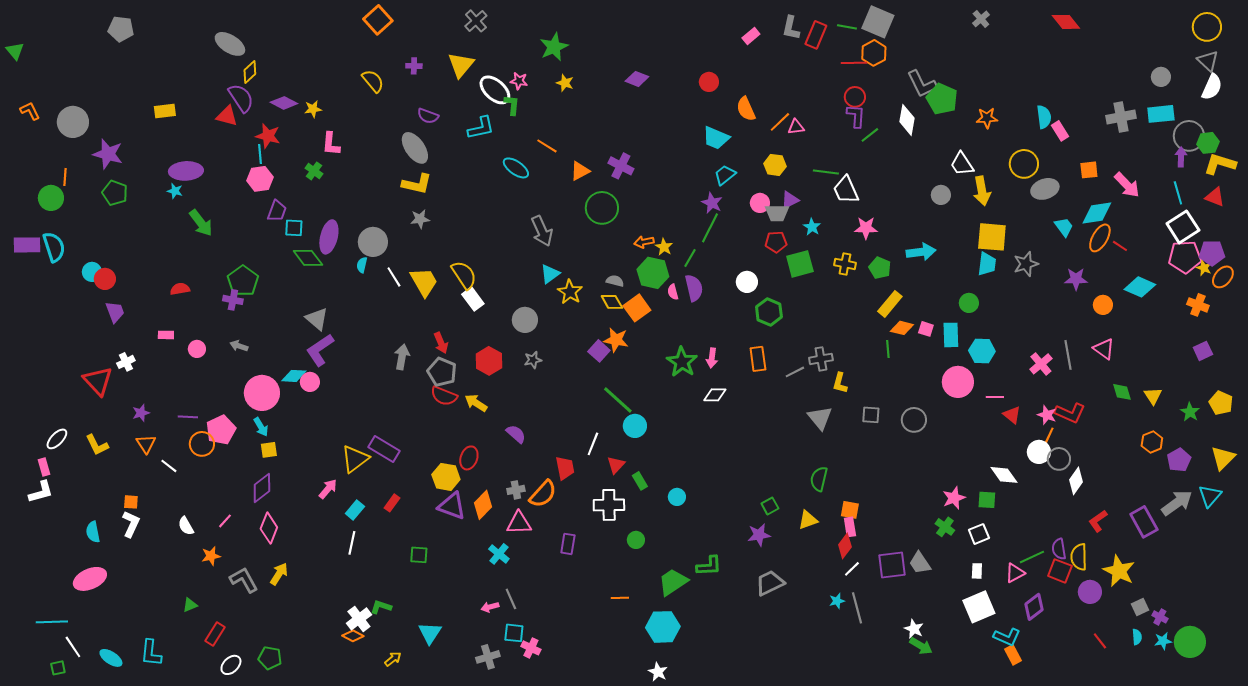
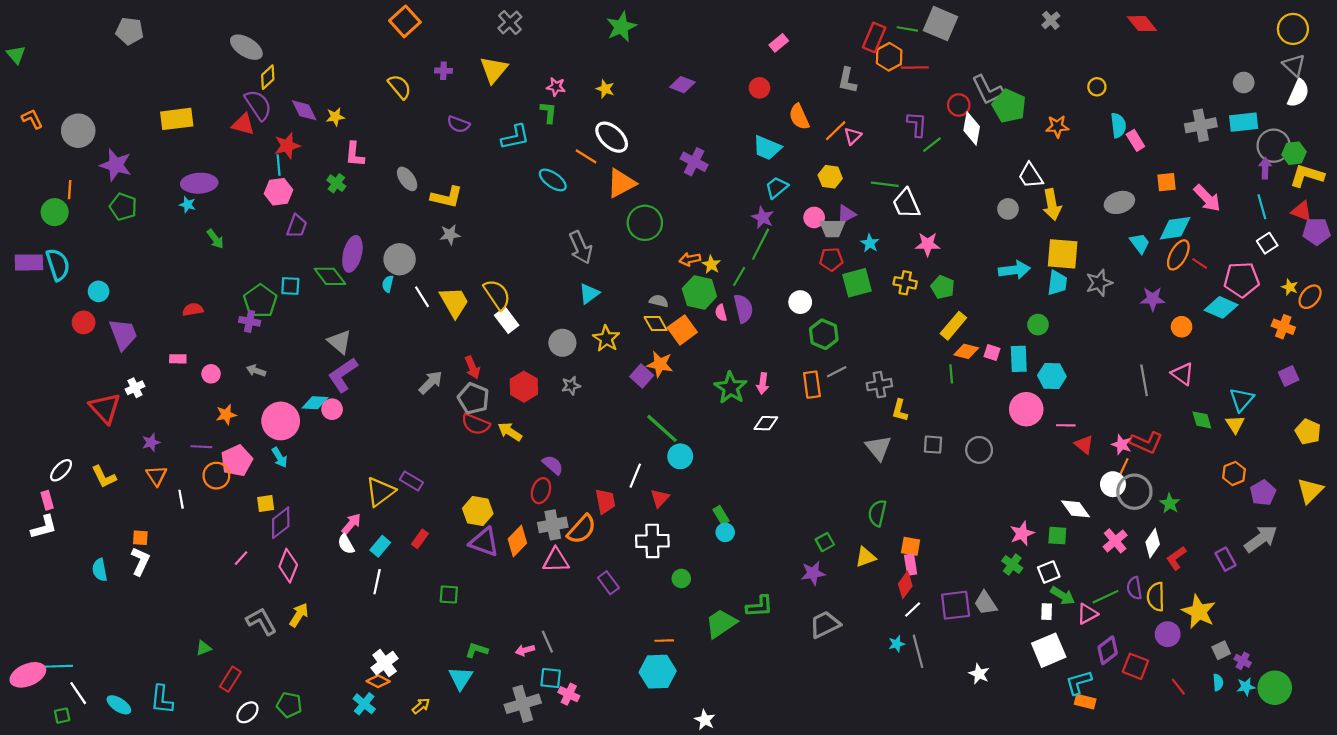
gray L-shape: (791, 28) -> (847, 80), moved
pink rectangle: (751, 36) -> (779, 43), moved
green star: (554, 47) -> (621, 27), moved
orange hexagon: (874, 53) -> (889, 57), moved
white ellipse: (495, 90) -> (612, 137), moved
red circle: (855, 97) -> (959, 105), moved
purple diamond: (284, 103) -> (304, 110), turned 36
yellow rectangle: (165, 111) -> (177, 119), size x1.4
pink triangle: (796, 127) -> (853, 136), turned -36
red star: (268, 136) -> (287, 146), turned -30
gray ellipse: (415, 148) -> (407, 179), moved, size x0.7
yellow circle: (1024, 164) -> (1097, 87), moved, size x0.6
purple cross: (621, 166) -> (694, 162), moved
orange triangle: (580, 171) -> (621, 183), size x1.4
green arrow: (201, 223) -> (215, 239), size x0.7
white square: (1183, 227) -> (1267, 243), size x0.6
cyan square: (294, 228) -> (290, 286), moved
cyan arrow: (921, 252) -> (1014, 270), moved
purple pentagon: (1212, 253) -> (1317, 231), moved
pink pentagon: (1185, 257) -> (1242, 280), moved
red circle: (105, 279) -> (84, 322), moved
yellow star: (570, 292) -> (606, 339), moved
purple trapezoid: (115, 312) -> (123, 334), size x1.4
gray arrow: (402, 357) -> (431, 382), turned 35
pink cross: (1041, 364) -> (1115, 541), moved
gray line: (795, 372) -> (837, 372), moved
green star: (1190, 412) -> (1170, 503), moved
purple rectangle: (384, 449) -> (411, 481), size x0.7
yellow square: (269, 450) -> (266, 503), moved
red ellipse: (469, 458) -> (541, 491), moved
gray circle: (1059, 459) -> (1134, 492), size x1.4
white line: (169, 466) -> (181, 499), turned 42
green rectangle: (640, 481) -> (721, 515), moved
white diamond: (1076, 481) -> (1153, 543), moved
gray cross: (516, 490) -> (553, 525), size x1.5
cyan triangle: (1210, 496) -> (1242, 400), moved
purple rectangle: (1144, 522) -> (1225, 559), size x0.7
white semicircle: (186, 526) -> (346, 544), moved
purple rectangle: (568, 544) -> (608, 583), turned -45
cyan cross: (499, 554) -> (364, 704), moved
orange star: (211, 556) -> (226, 415), moved
red square: (1060, 571) -> (1135, 666), moved
pink ellipse: (90, 579) -> (28, 675), moved
green L-shape: (381, 607) -> (477, 650), moved
cyan hexagon: (663, 627) -> (658, 672), moved
cyan L-shape: (1007, 637) -> (1079, 682), turned 140
green arrow: (921, 646) -> (1063, 596), moved
orange rectangle: (1013, 655) -> (1085, 702), turned -48
gray cross: (488, 657) -> (523, 704), size x1.4

